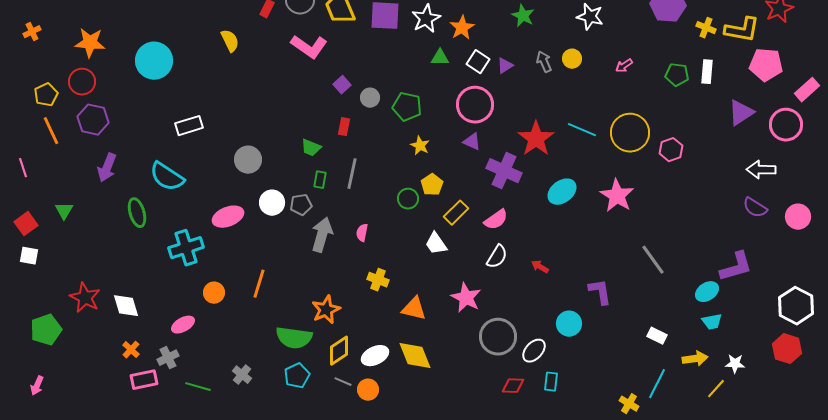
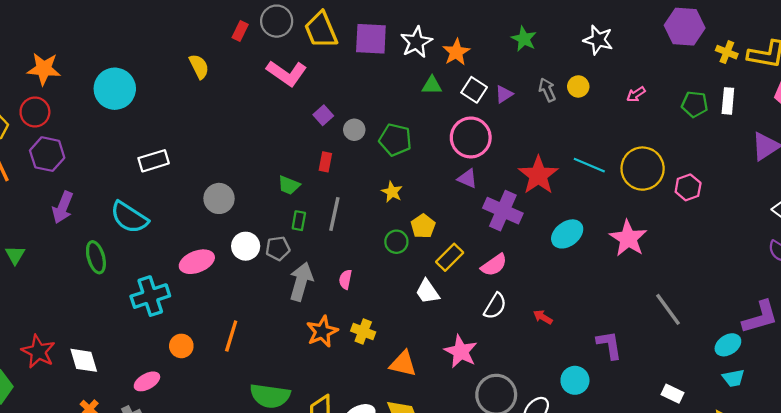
yellow star: (420, 146) -> (392, 192), moved
orange star: (326, 310) -> (322, 332), moved

